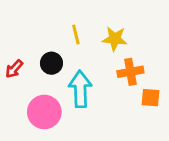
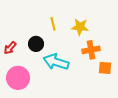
cyan arrow: (80, 89) -> (56, 62), turned -70
pink circle: (44, 112) -> (18, 78), moved

